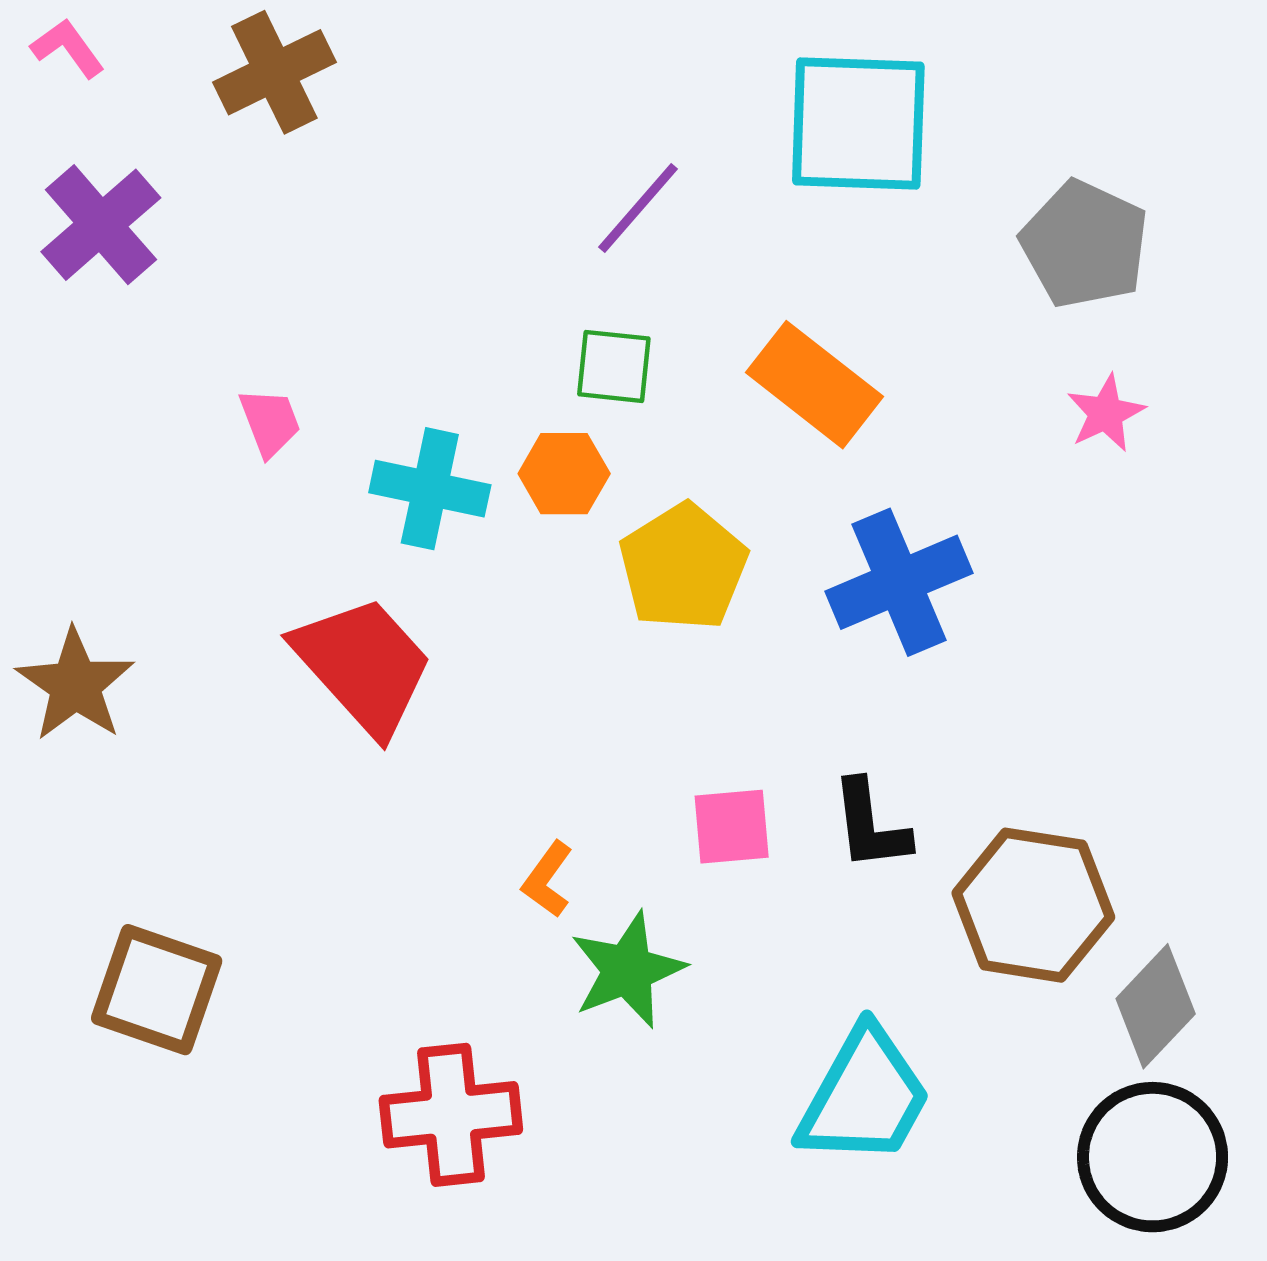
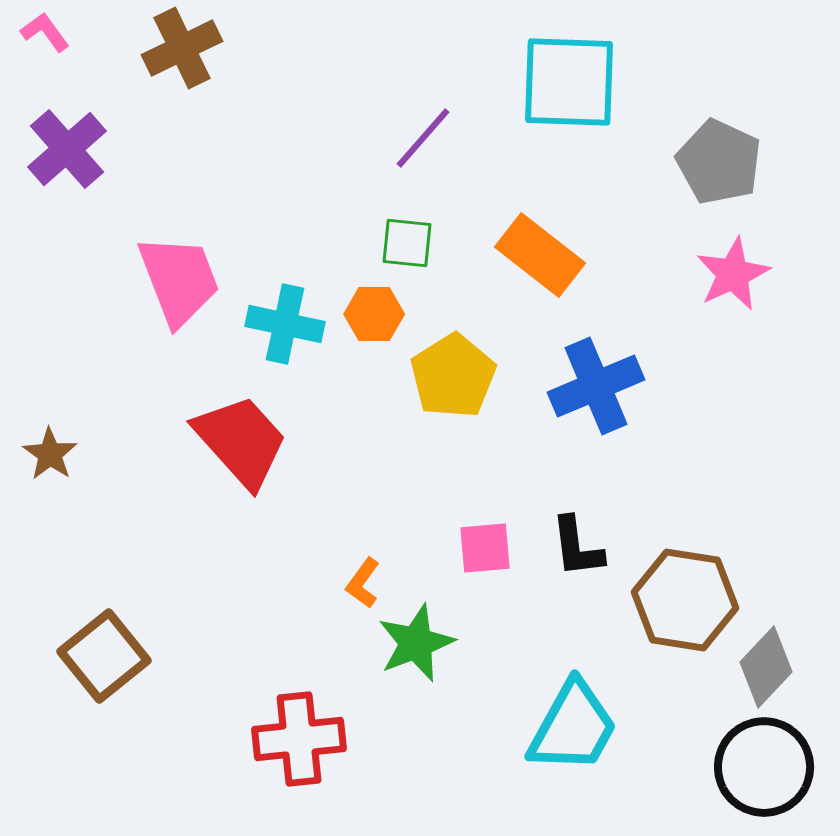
pink star: (1106, 413) -> (733, 274), size x1.4
pink trapezoid: (270, 422) -> (179, 280), size x2.0
brown star: (75, 685) -> (50, 454), size x0.7
brown square: (157, 990) -> (104, 656), turned 32

